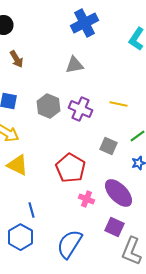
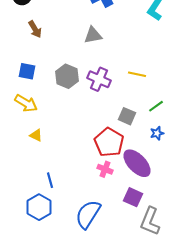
yellow triangle: (18, 165) -> (36, 135), size x0.6
red pentagon: (70, 168) -> (109, 142), moved

